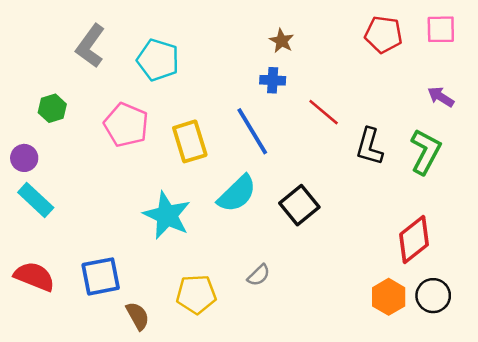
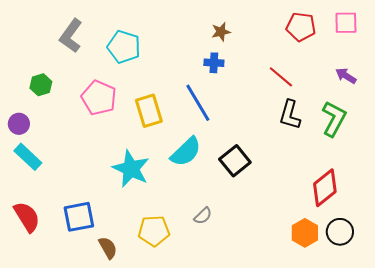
brown star: (282, 41) -> (221, 32), turned 30
red line: (324, 112) -> (281, 77), moved
red semicircle: (34, 276) -> (27, 217), turned 36

